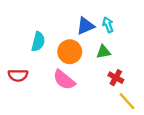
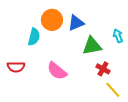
cyan arrow: (108, 25) -> (118, 36), moved
orange circle: (70, 52) -> (52, 20), moved
green triangle: (103, 52) -> (92, 46), size x1.5

